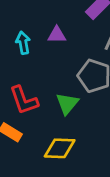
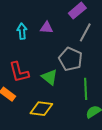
green triangle: (67, 104) -> (50, 77), turned -36

